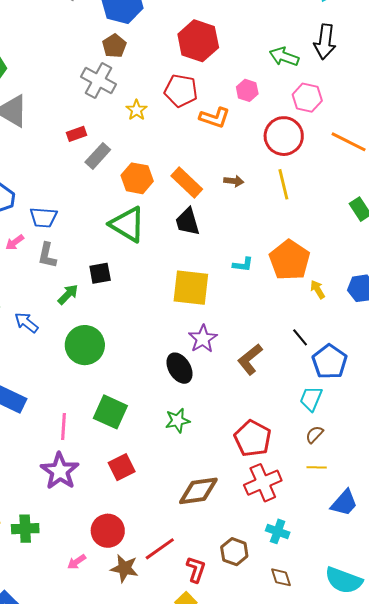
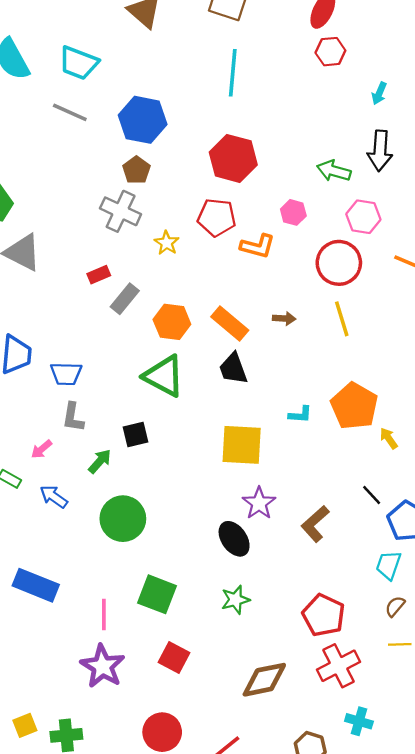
pink arrow: (15, 242) -> (42, 449), moved
red square: (122, 467) -> (174, 657), turned -32

